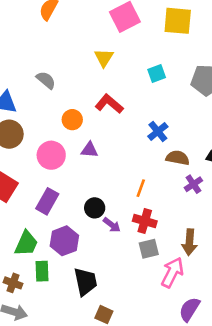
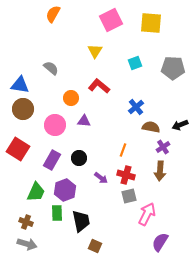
black circle: (95, 208) -> (79, 158), moved
brown arrow: (189, 242) -> (160, 171), moved
green rectangle: (42, 271) -> (57, 213), moved

